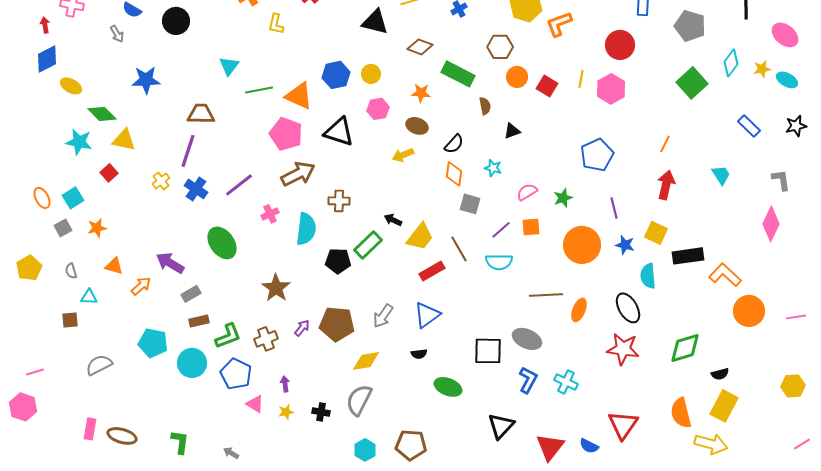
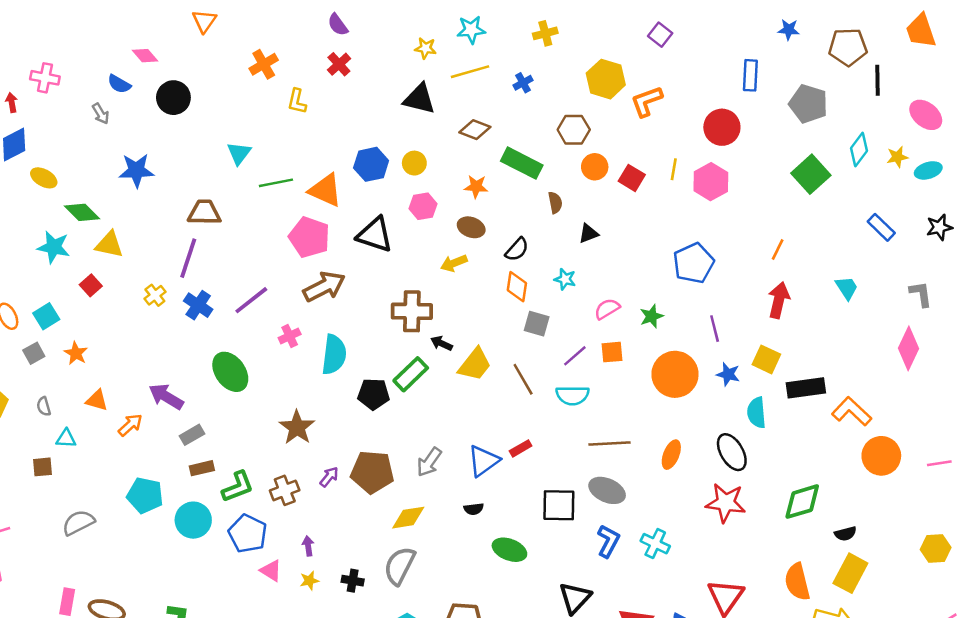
cyan ellipse: (787, 80) -> (928, 170), turned -45
brown cross: (339, 201) -> (412, 311), moved, size x1.5
orange star: (97, 228) -> (76, 353), turned -30
red rectangle: (432, 271) -> (521, 448), moved, size x0.7
brown line: (546, 295) -> (610, 443), moved

